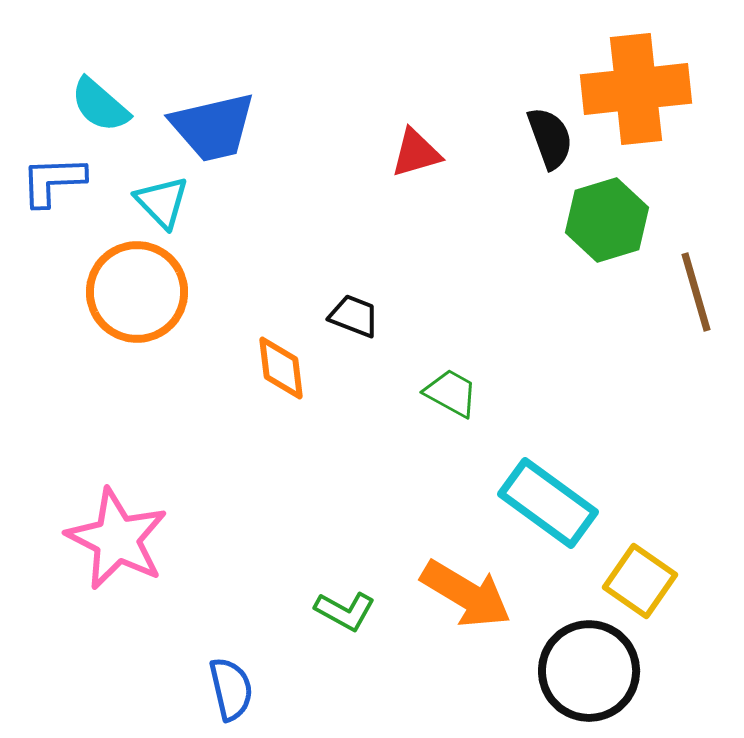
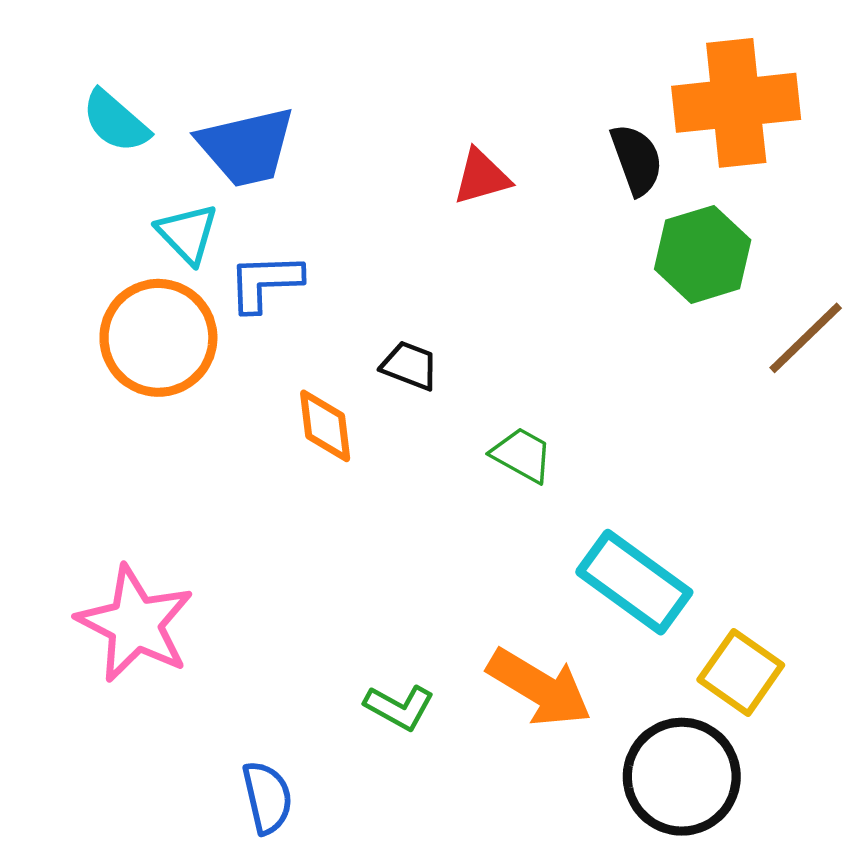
blue L-shape: (53, 181) -> (265, 282), moved
brown line: (696, 292) -> (806, 338), turned 62

